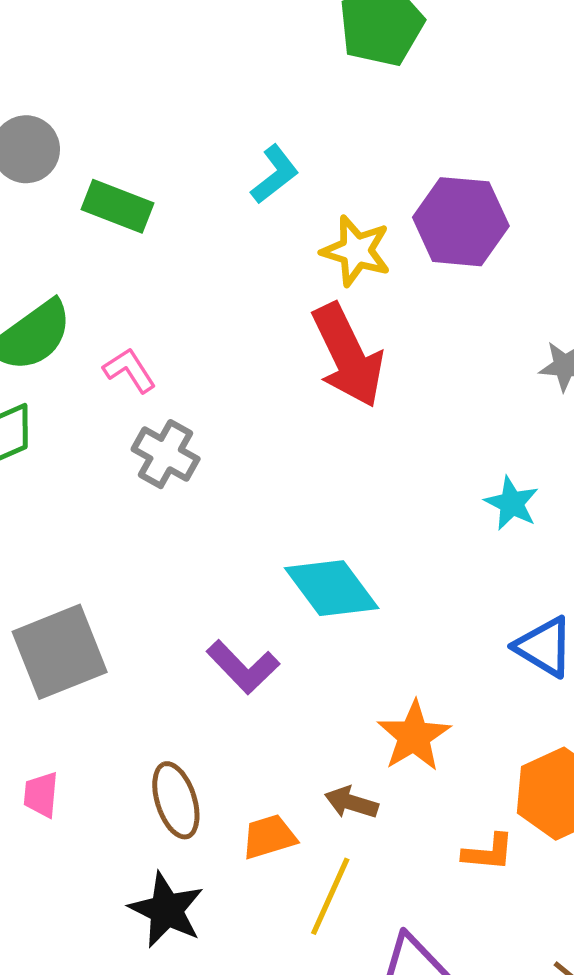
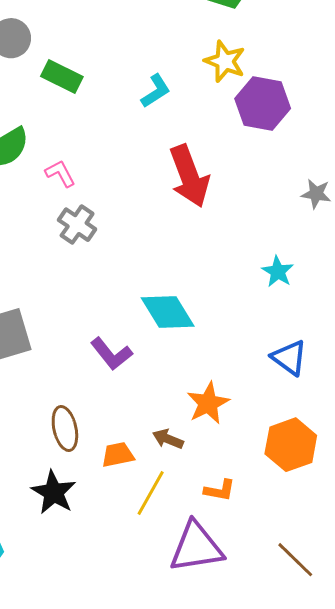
cyan L-shape: (275, 174) -> (156, 91), moved
yellow star: (356, 251) -> (225, 61), moved
orange L-shape: (488, 852) -> (220, 490), moved

